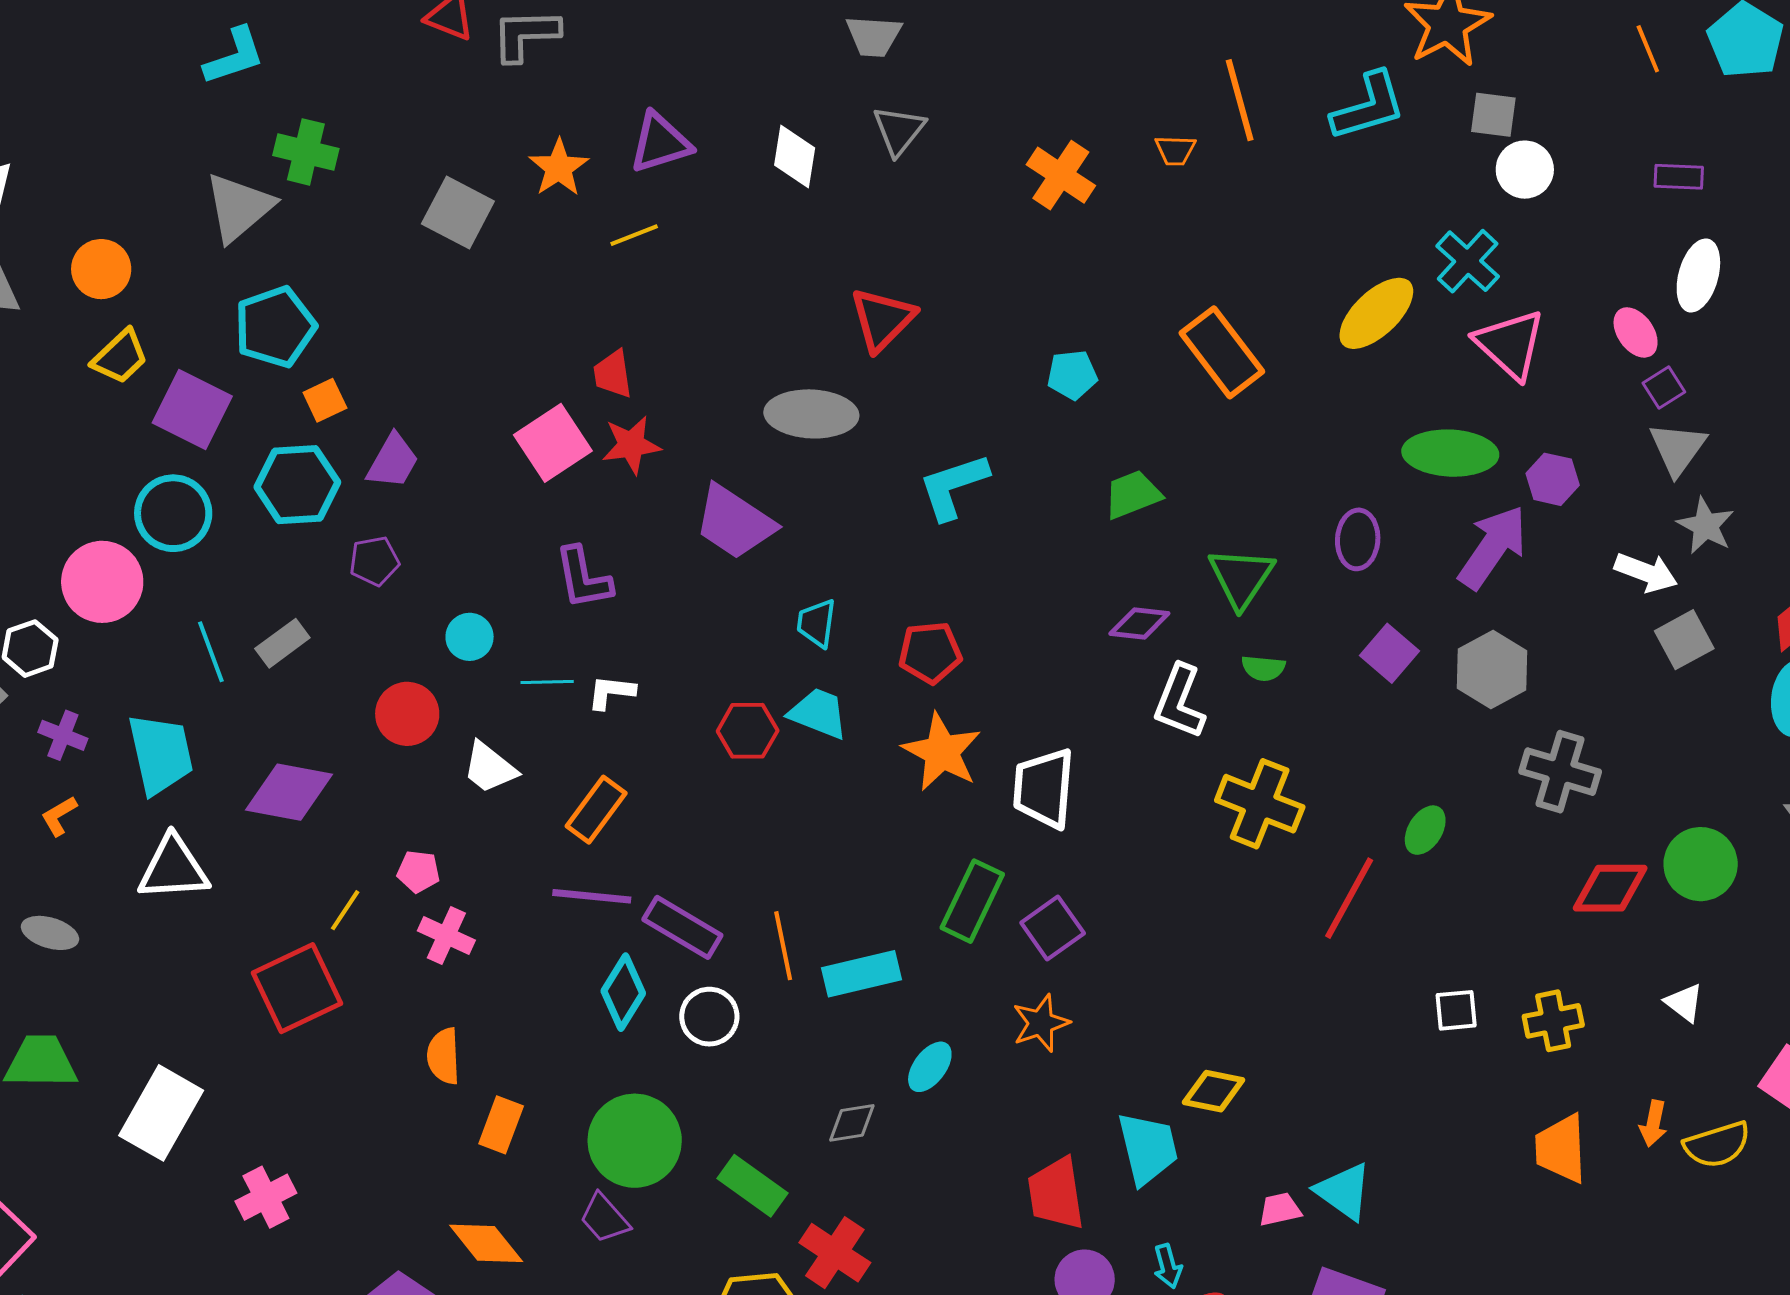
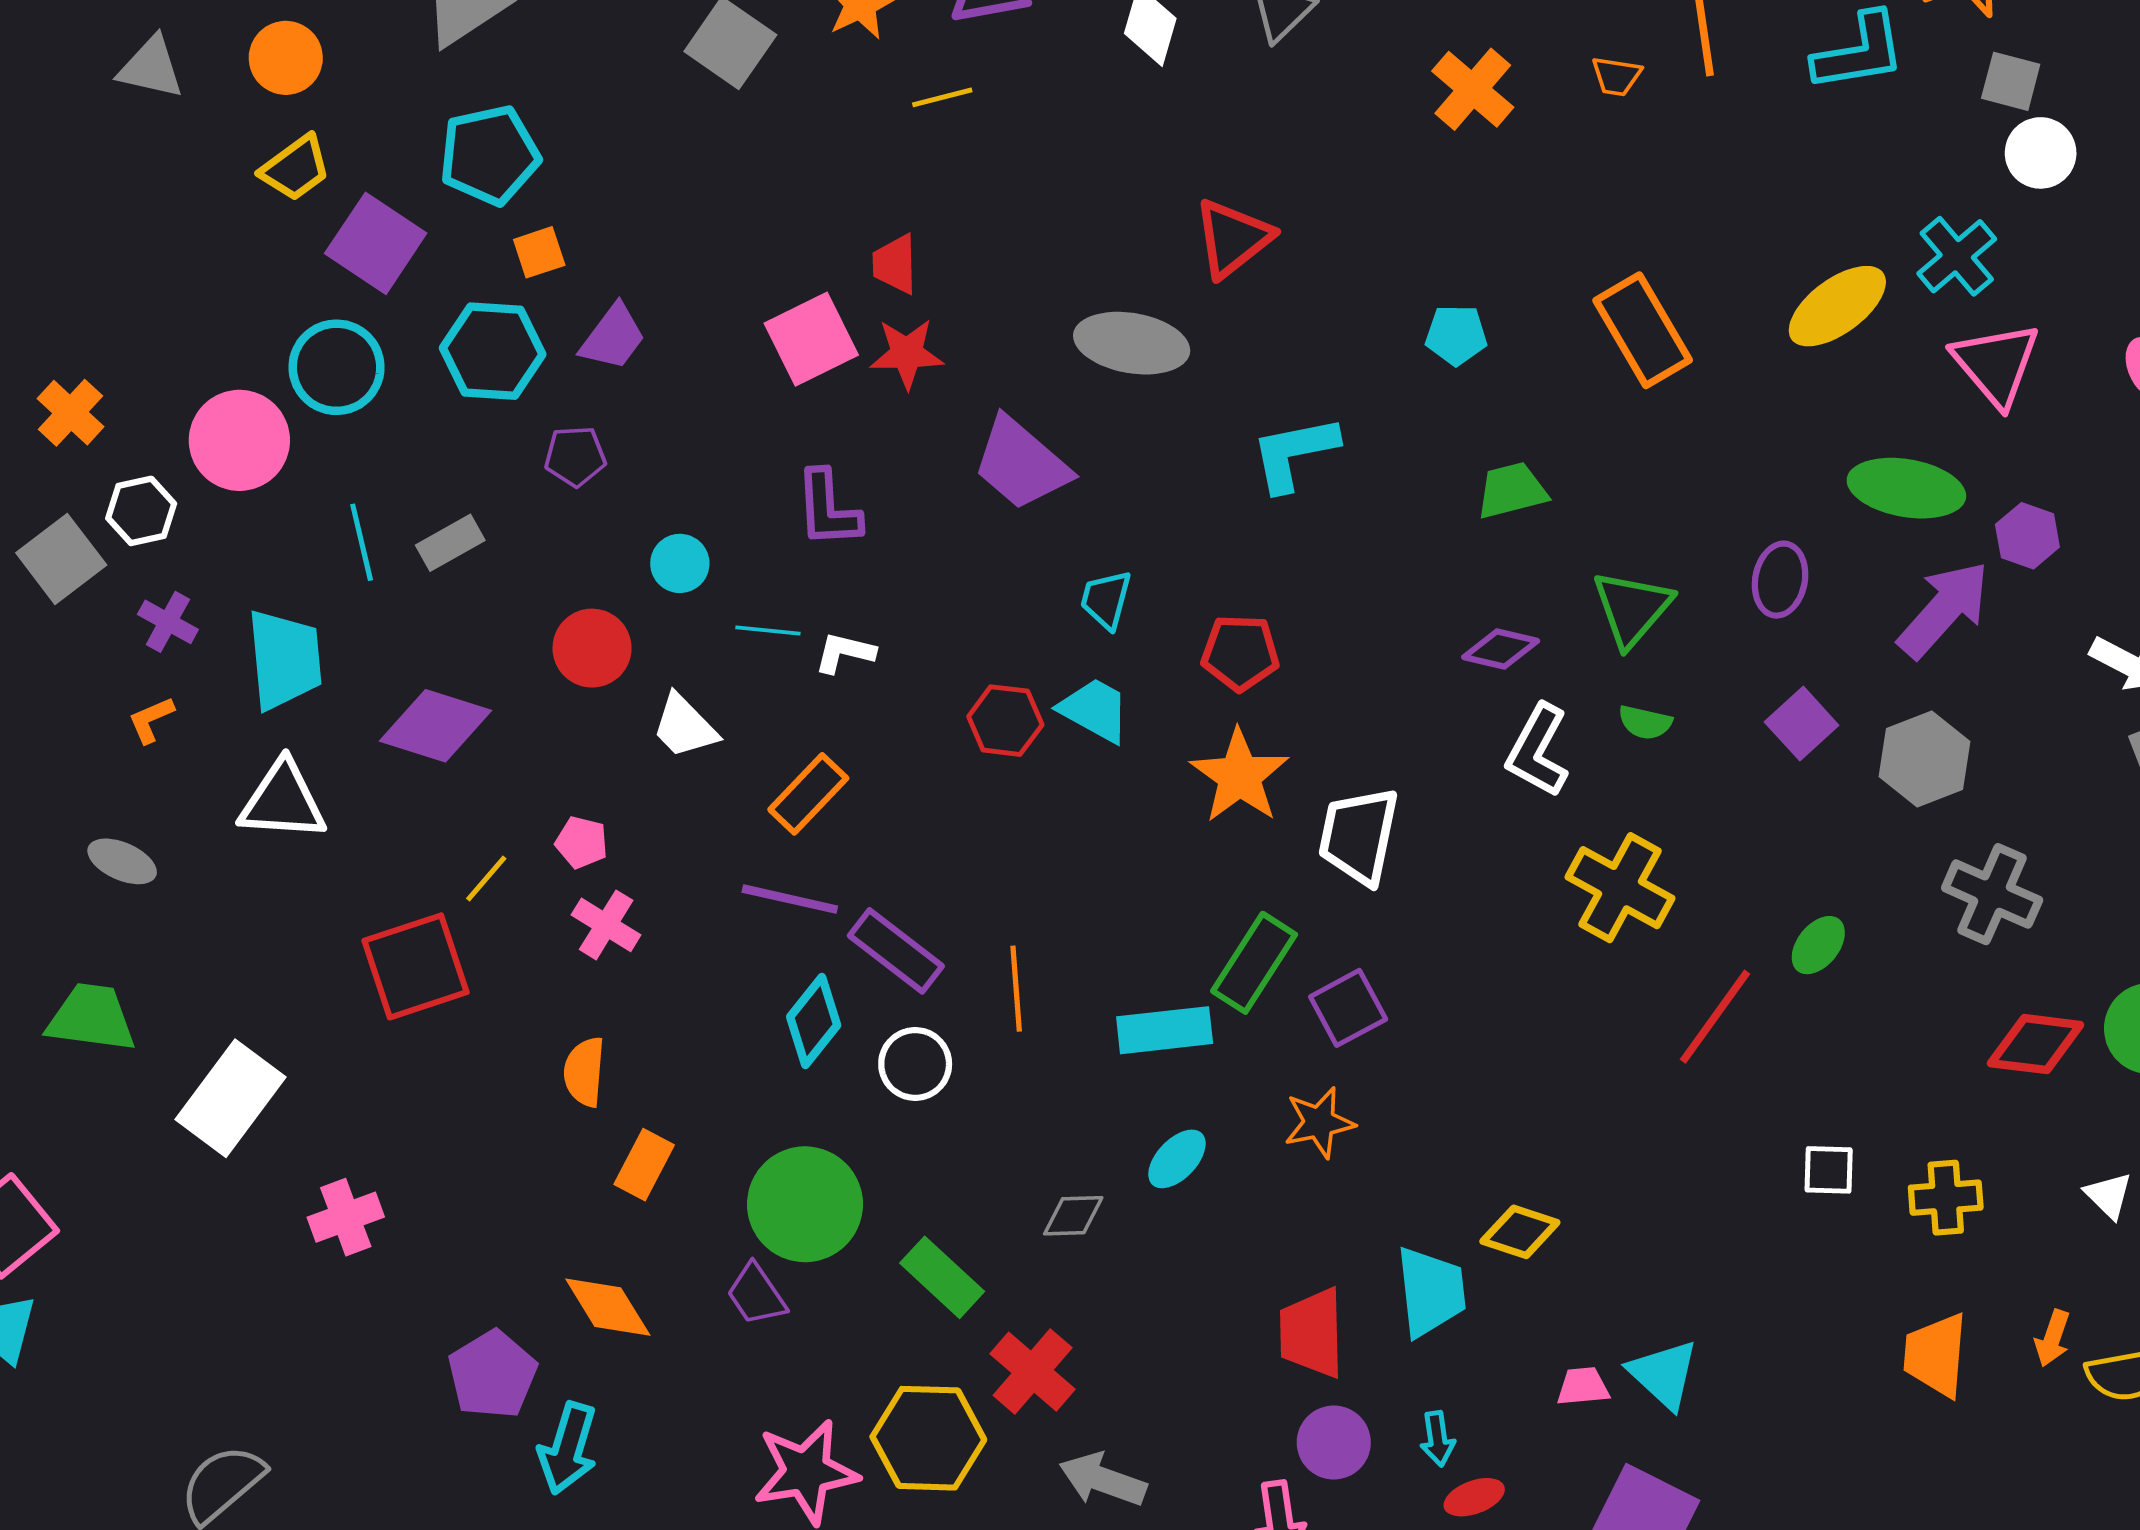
cyan rectangle: (862, 974) -> (1165, 1030), moved

